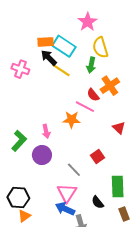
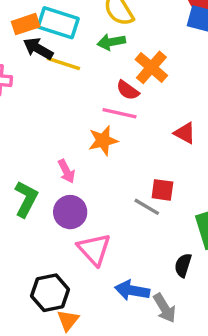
green arrow: (91, 65) -> (111, 42), turned 84
red square: (98, 157) -> (162, 190), turned -32
gray line: (74, 170) -> (147, 207), moved
pink triangle: (67, 193) -> (94, 249), moved
black semicircle: (98, 202) -> (183, 265), turned 72

